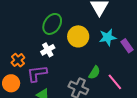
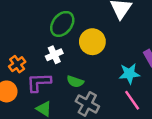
cyan star: (108, 37) -> (129, 74), moved
green semicircle: (94, 73) -> (75, 82), moved, turned 72

